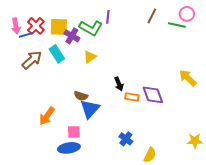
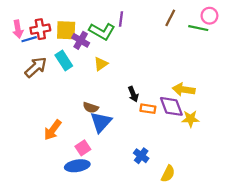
red cross: (36, 26) -> (40, 29), turned 36
yellow arrow: (188, 78) -> (184, 90), moved, turned -36
pink square: (74, 132) -> (83, 148), turned -32
yellow star: (195, 141) -> (190, 119), moved

